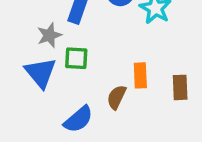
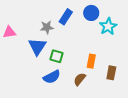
green square: (76, 58) -> (56, 56), moved
brown semicircle: (117, 97) -> (80, 79), moved

